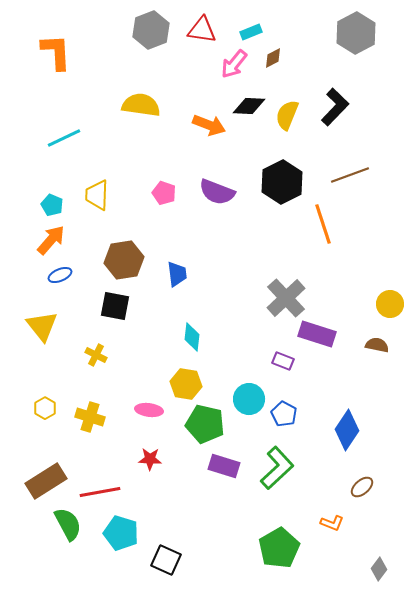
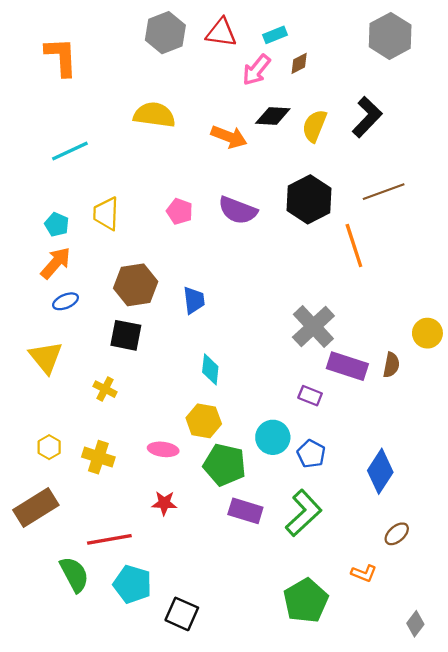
brown semicircle: (377, 345) -> (391, 365), moved, turned 90
brown rectangle: (46, 481) -> (36, 508), moved

